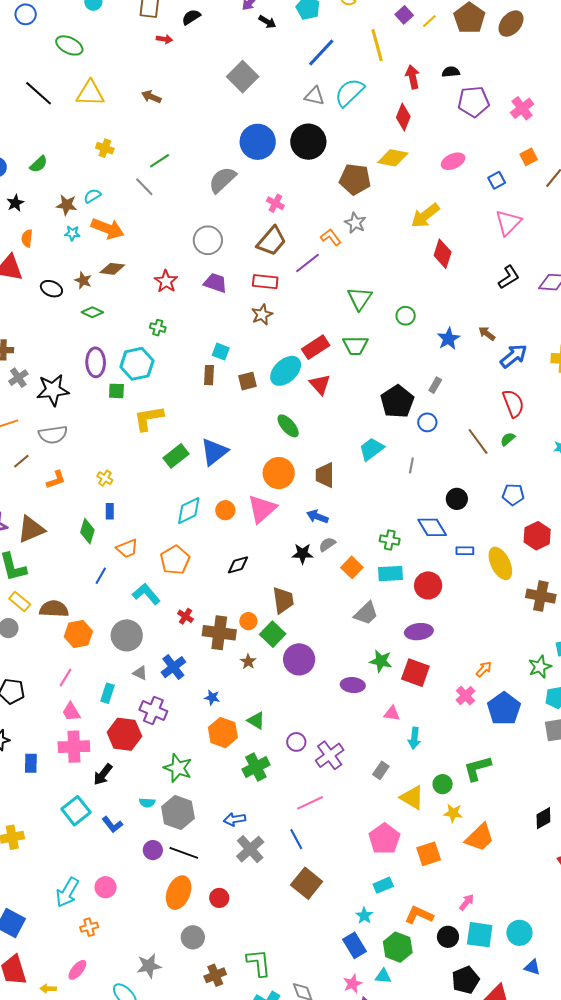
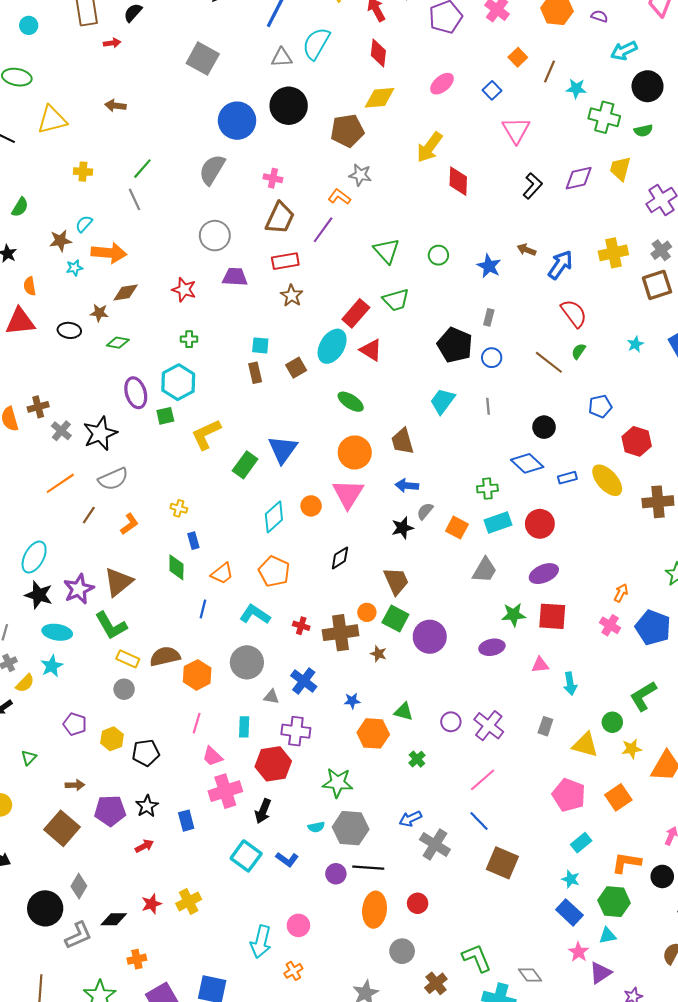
gray line: (144, 187) -> (134, 199), turned 35
green cross: (256, 767) -> (417, 759), size x0.6

